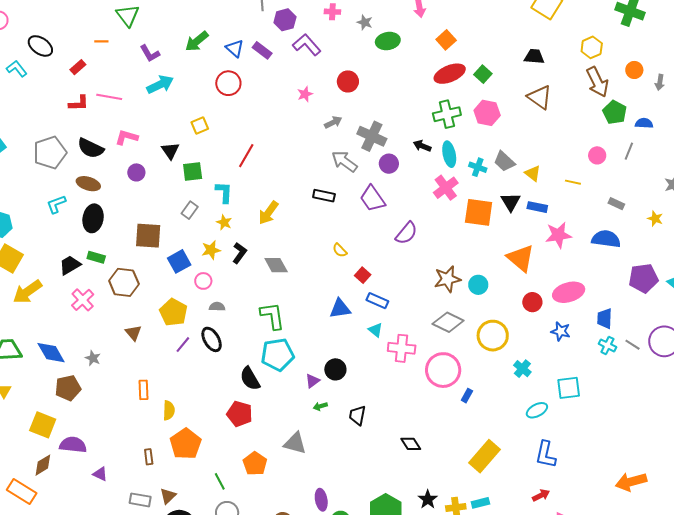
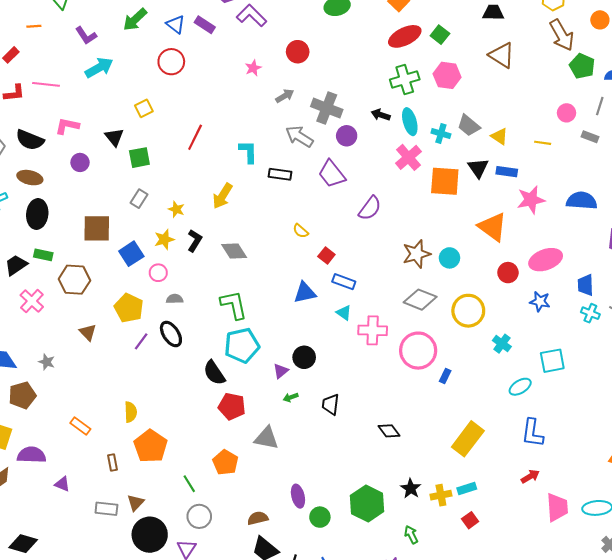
cyan L-shape: (224, 192) -> (248, 152), moved
gray rectangle: (616, 204) -> (590, 137), moved
orange rectangle: (144, 390) -> (80, 426), moved, turned -48
red pentagon: (240, 414) -> (232, 406), moved

